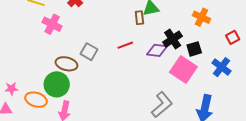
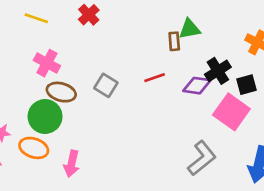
pink cross: (52, 24) -> (47, 63), moved
brown ellipse: (66, 64) -> (61, 92), moved
green circle: (57, 84) -> (45, 116), moved

